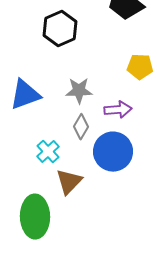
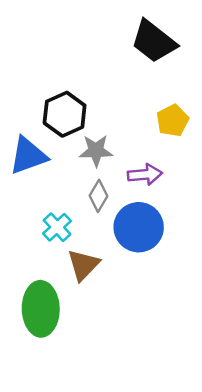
black hexagon: (60, 29) -> (65, 114), moved
yellow pentagon: (140, 67) -> (173, 121), turned -30

